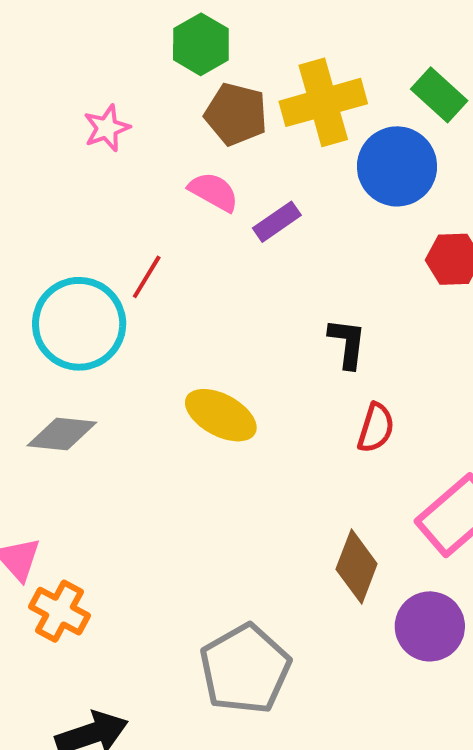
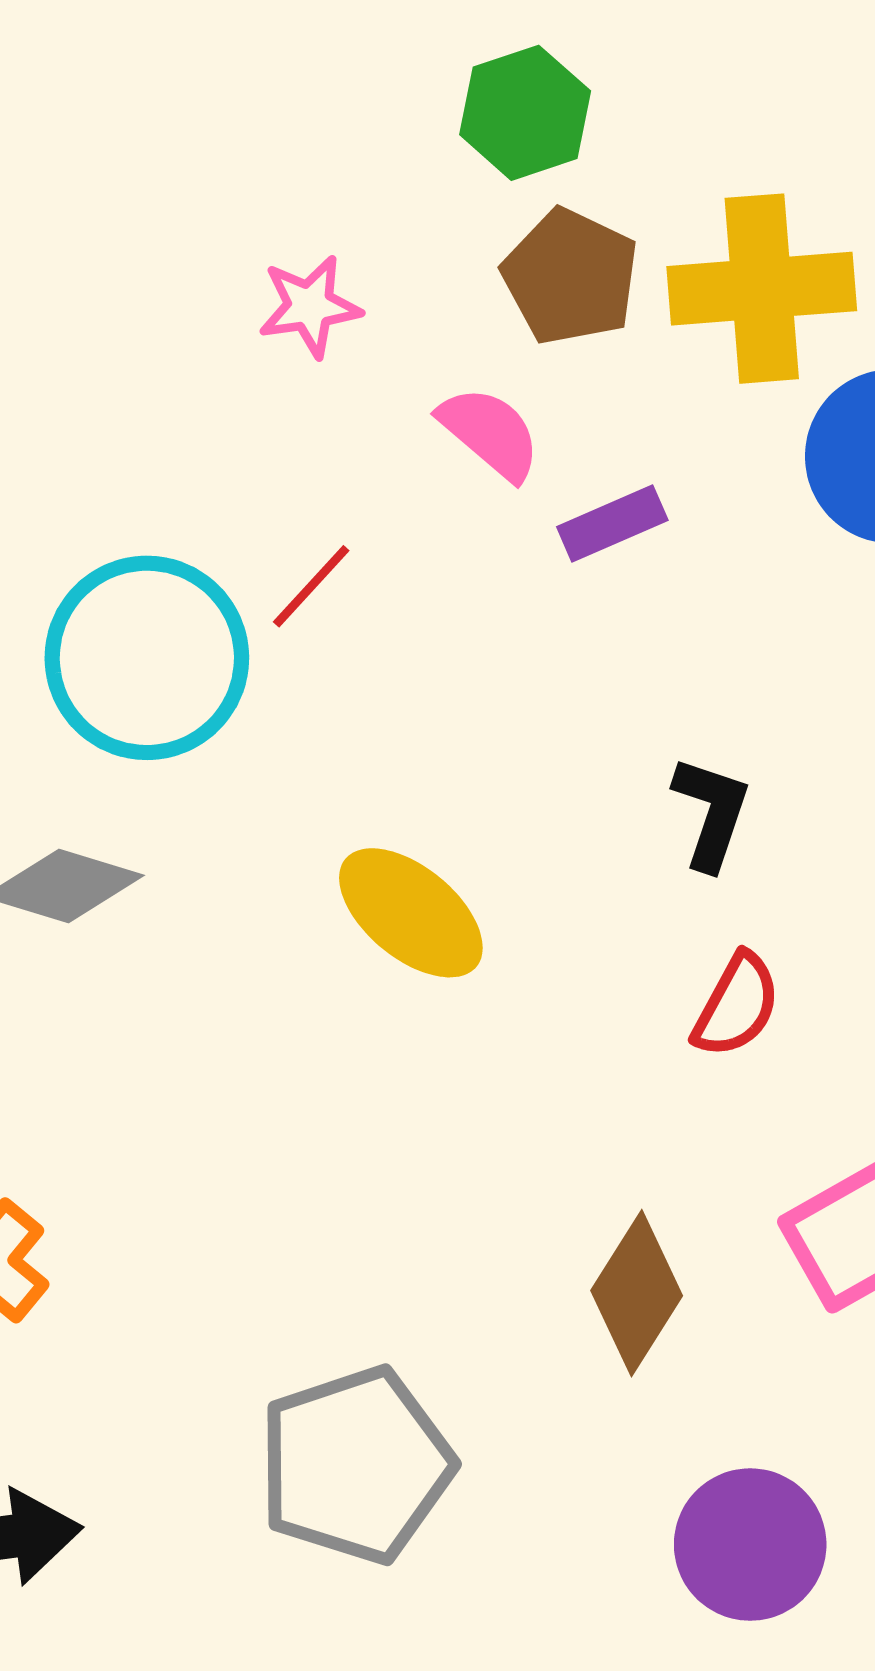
pink star: (107, 128) -> (310, 306), moved
purple circle: (430, 626) -> (750, 1545), moved

